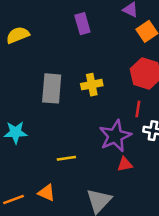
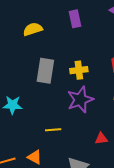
yellow semicircle: (18, 35) -> (33, 29), moved
purple star: (115, 136) -> (80, 100), moved

